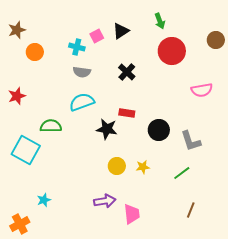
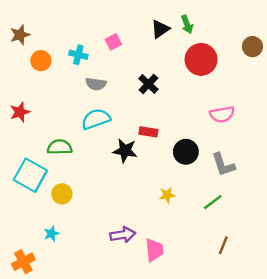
black triangle: (121, 31) -> (160, 29), moved
cyan cross: (77, 47) -> (78, 55), moved
pink semicircle: (202, 90) -> (222, 114), moved
yellow circle: (117, 166) -> (62, 194), moved

